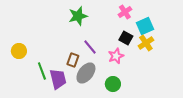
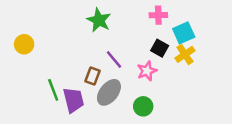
pink cross: (125, 12) -> (158, 15), turned 32
green star: (78, 16) -> (99, 20), turned -30
yellow circle: (19, 51) -> (24, 44), moved

